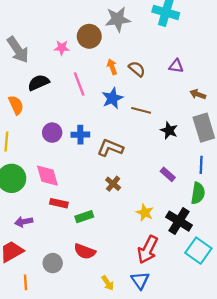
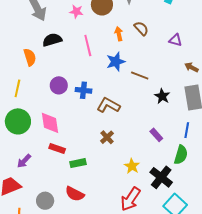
brown semicircle: (137, 69) -> (141, 28), moved
purple arrow: (24, 222) -> (24, 161), turned -42

